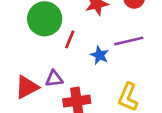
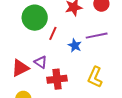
purple triangle: (54, 79) -> (41, 62), turned 40

